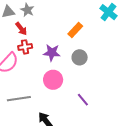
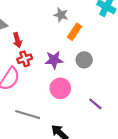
gray star: (27, 10) -> (61, 15), moved
red arrow: (21, 29) -> (17, 40), turned 32
gray line: (19, 99) -> (28, 115), turned 35

